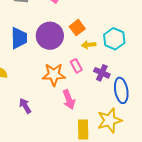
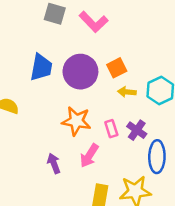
pink rectangle: (76, 66) -> (111, 129), moved
pink arrow: (69, 99) -> (89, 156), turned 42
purple arrow: (25, 106) -> (54, 163), moved

